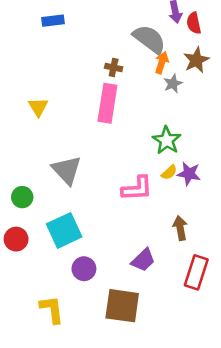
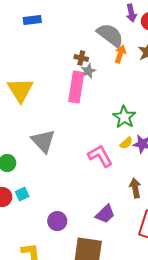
gray star: (173, 84) -> (88, 71), moved
yellow triangle: (38, 107) -> (20, 90), size x1.6
pink L-shape: (137, 188) -> (100, 156), turned -116
cyan square: (64, 230) -> (22, 194), moved, size x0.5

